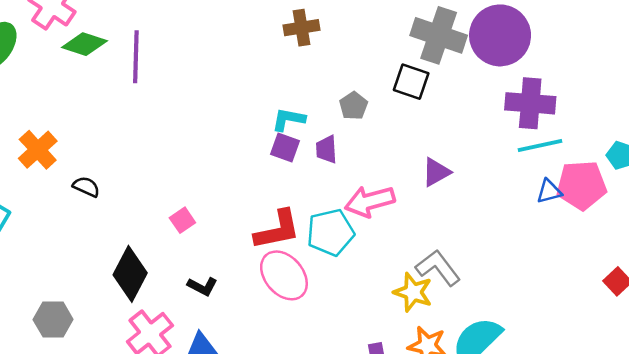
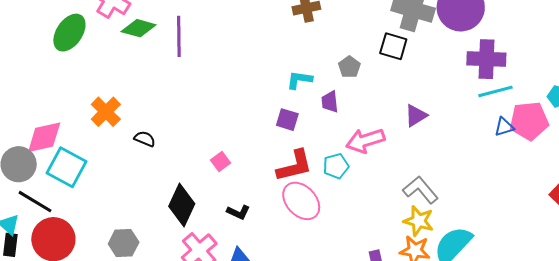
purple square: (285, 148) -> (287, 120), moved
cyan pentagon: (331, 232) -> (336, 166), size x0.7
yellow star: (413, 292) -> (419, 221), moved

